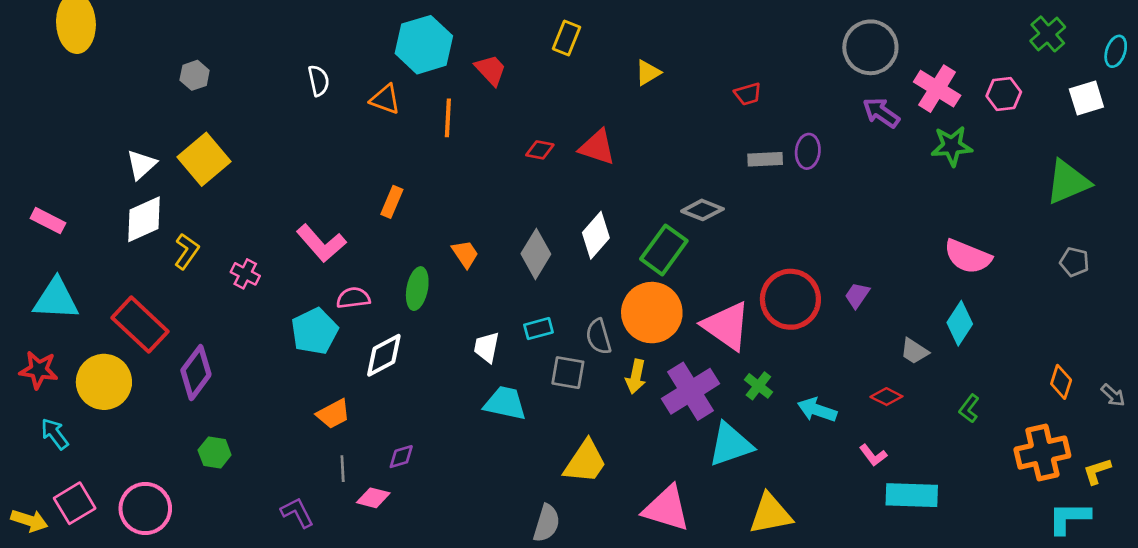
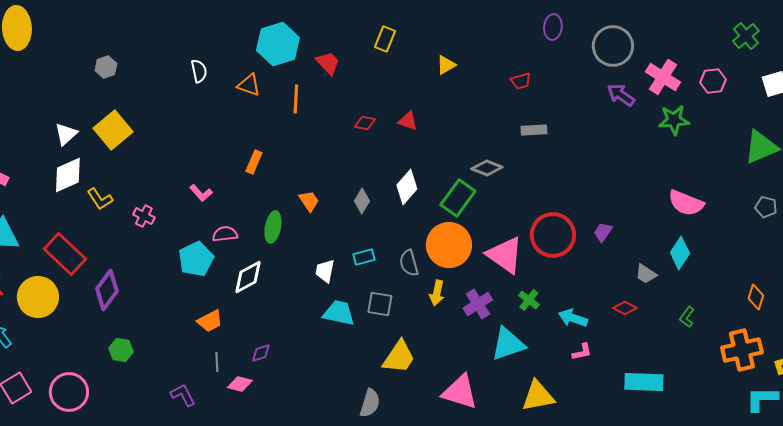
red triangle: (597, 147) -> (408, 121), size x0.7
purple ellipse: (808, 151) -> (553, 27), moved
pink L-shape: (321, 243) -> (201, 193), size x0.6
yellow L-shape: (187, 251) -> (100, 199), turned 112
gray diamond: (536, 254) -> (362, 201), size x0.7
gray square: (568, 373) -> (380, 304), moved
purple cross: (690, 391) -> (478, 304), size x0.7
pink L-shape: (873, 455) -> (582, 352), moved, turned -65

